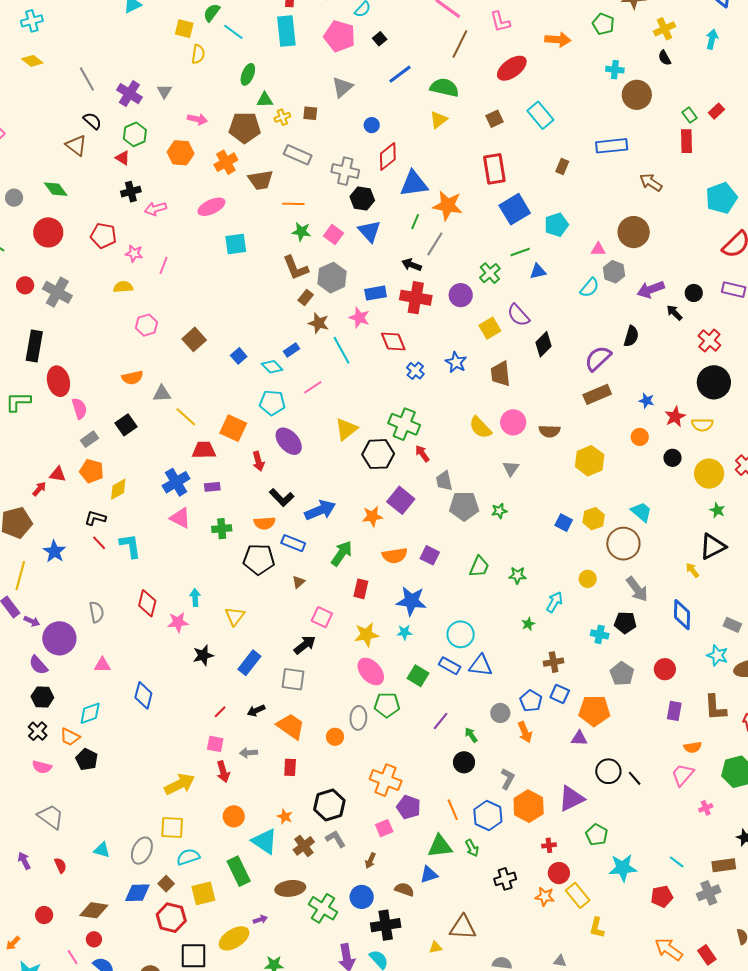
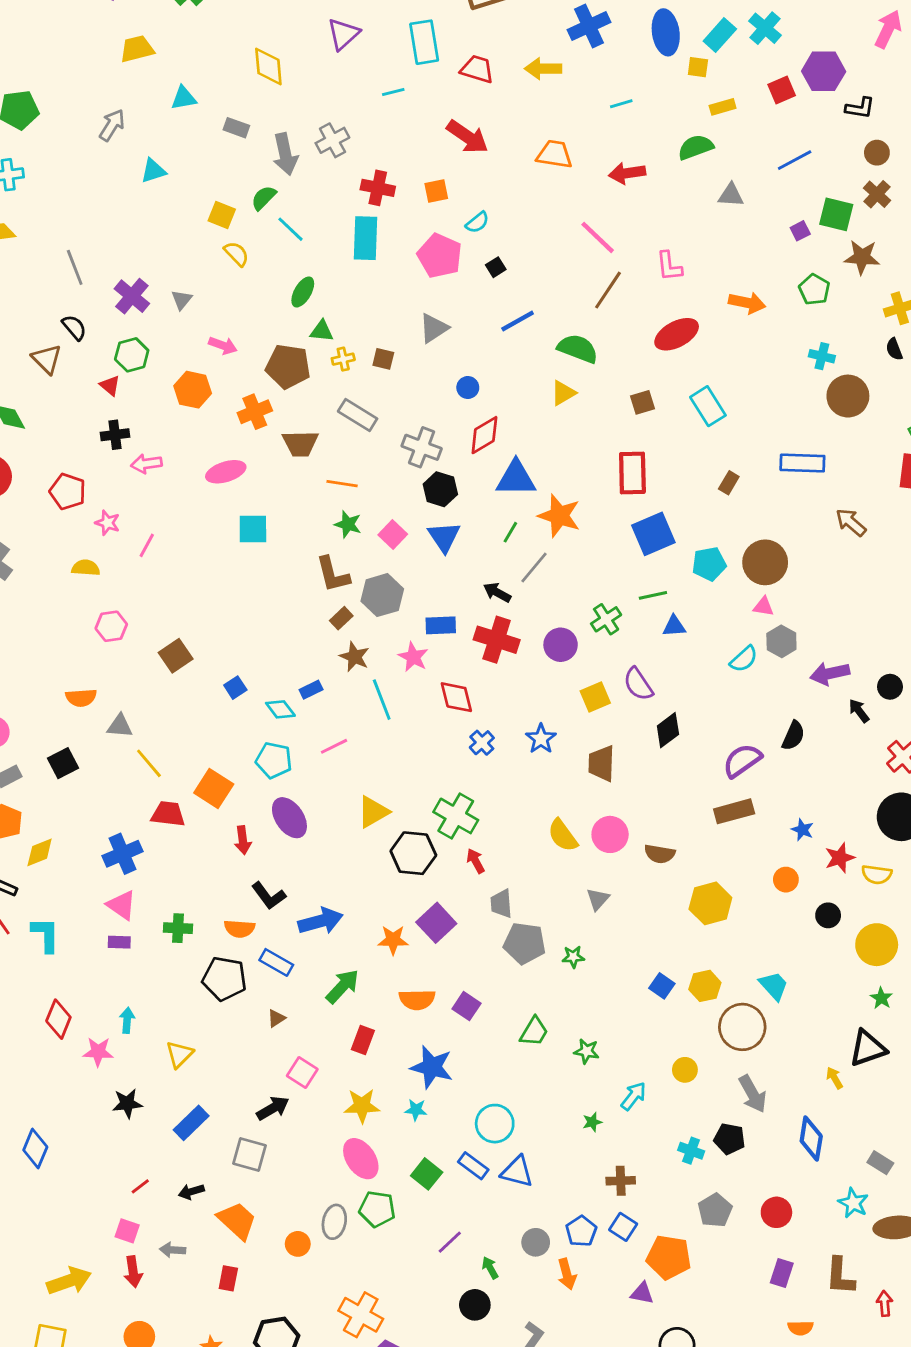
yellow semicircle: (198, 54) -> (236, 254), turned -60
brown circle: (634, 232) -> (765, 562), moved
purple rectangle: (212, 487) -> (119, 942), moved

